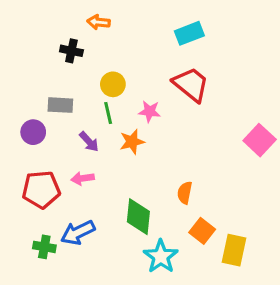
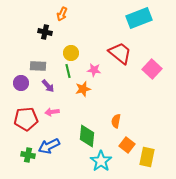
orange arrow: (99, 22) -> (62, 14), turned -72
cyan rectangle: (189, 33) -> (139, 18), moved, size x1.4
pink square: (260, 140) -> (152, 69), moved
purple arrow: (89, 142) -> (48, 86), moved

